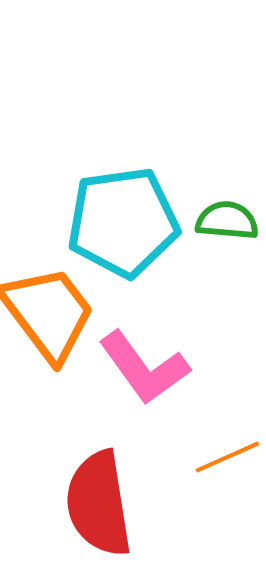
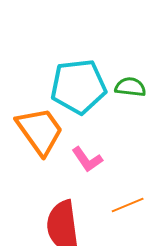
pink L-shape: (144, 368) -> (87, 159), size x0.7

